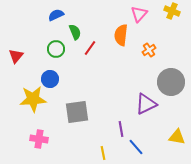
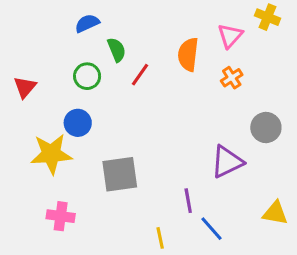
pink triangle: (139, 14) -> (230, 36), moved
gray circle: (171, 82) -> (266, 128), size x0.7

